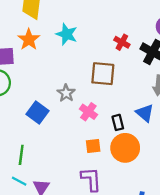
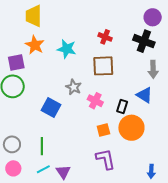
cyan star: (67, 34) -> (67, 49), moved
red cross: (122, 42) -> (105, 37), moved
black rectangle: (118, 122) -> (122, 106), turned 40
cyan line: (19, 181) -> (43, 169), turned -48

